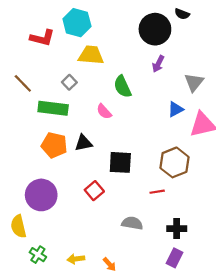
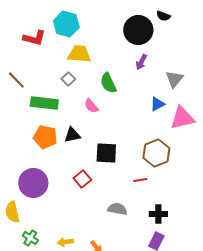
gray square: (69, 82) -> (68, 79), moved

